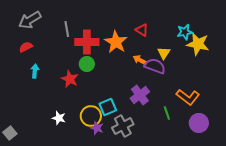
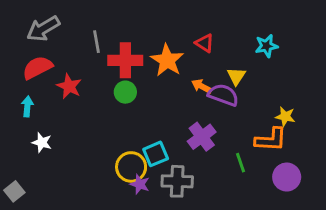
yellow star: (198, 44) -> (285, 117), moved, size x0.6
red semicircle: (26, 47) -> (37, 68), size x1.5
cyan arrow: (35, 71) -> (27, 106), moved
red star: (70, 79) -> (69, 86), moved
orange L-shape: (188, 97) -> (271, 140), turned -35
white star: (59, 118) -> (42, 142), moved
gray cross: (123, 126) -> (177, 181), turned 30

